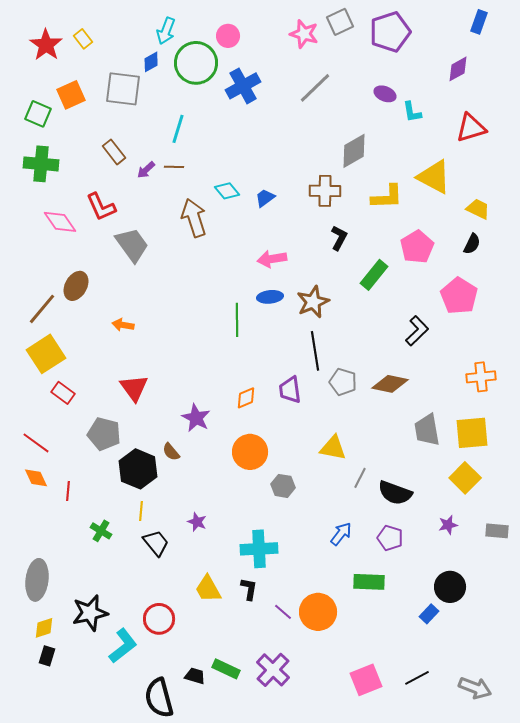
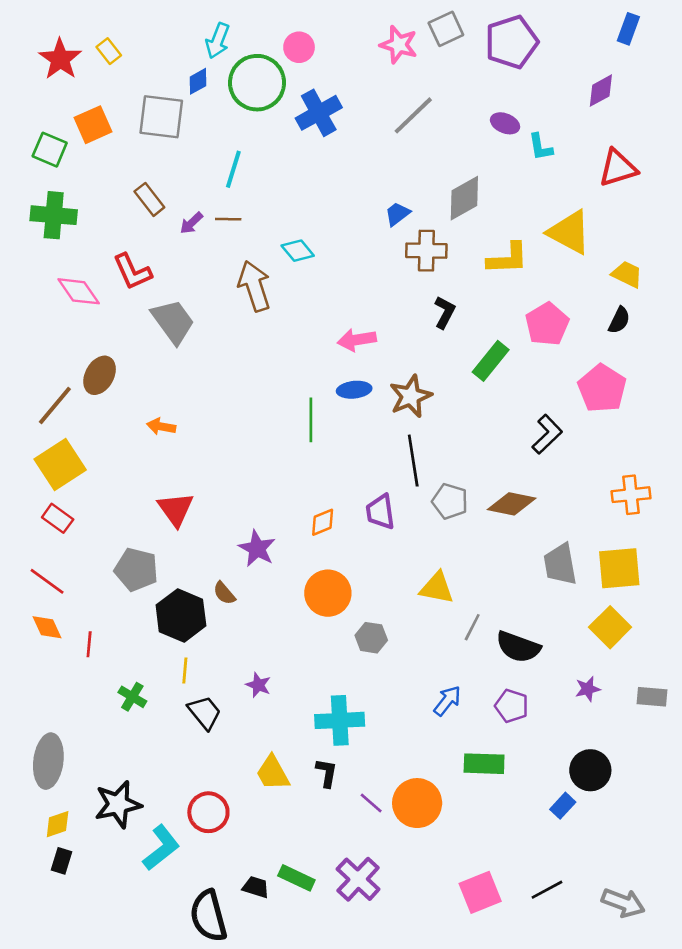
blue trapezoid: (265, 198) -> (397, 214), moved
red rectangle: (63, 393) -> (58, 518), moved

